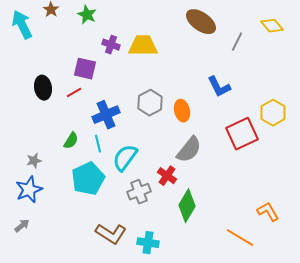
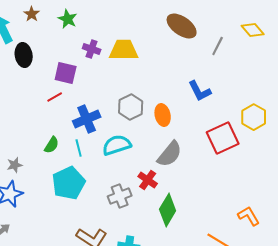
black ellipse: (43, 88) -> (24, 55), moved
cyan semicircle: (125, 158) -> (117, 145), moved, turned 36

